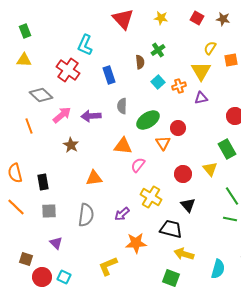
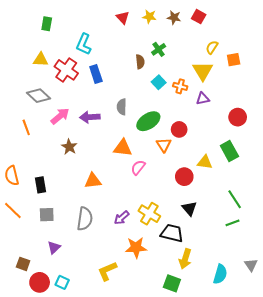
yellow star: (161, 18) -> (149, 17), moved
red triangle: (123, 19) -> (123, 18), size x0.6
brown star: (223, 19) -> (174, 18), moved
green rectangle: (25, 31) -> (47, 24), moved, turned 32
yellow triangle: (24, 60) -> (41, 60), moved
blue rectangle: (109, 75) -> (96, 74), moved
orange cross: (179, 86) -> (180, 86), turned 32
yellow triangle: (210, 169) -> (205, 162), moved, turned -42
yellow cross: (151, 197) -> (149, 214), moved
green line: (230, 219) -> (232, 223), turned -32
purple triangle: (56, 243) -> (54, 247), turned 32
yellow arrow: (184, 254) -> (185, 259), turned -90

